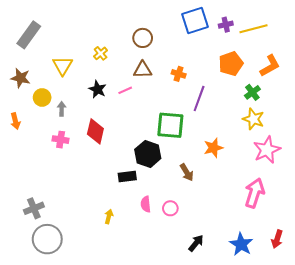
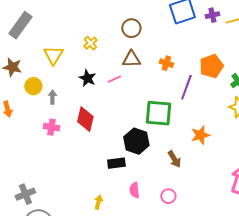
orange pentagon: (231, 64) -> (211, 66), moved
pink circle: (170, 208) -> (168, 196), moved

